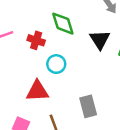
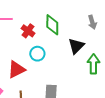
red triangle: (37, 91) -> (17, 69), turned -42

